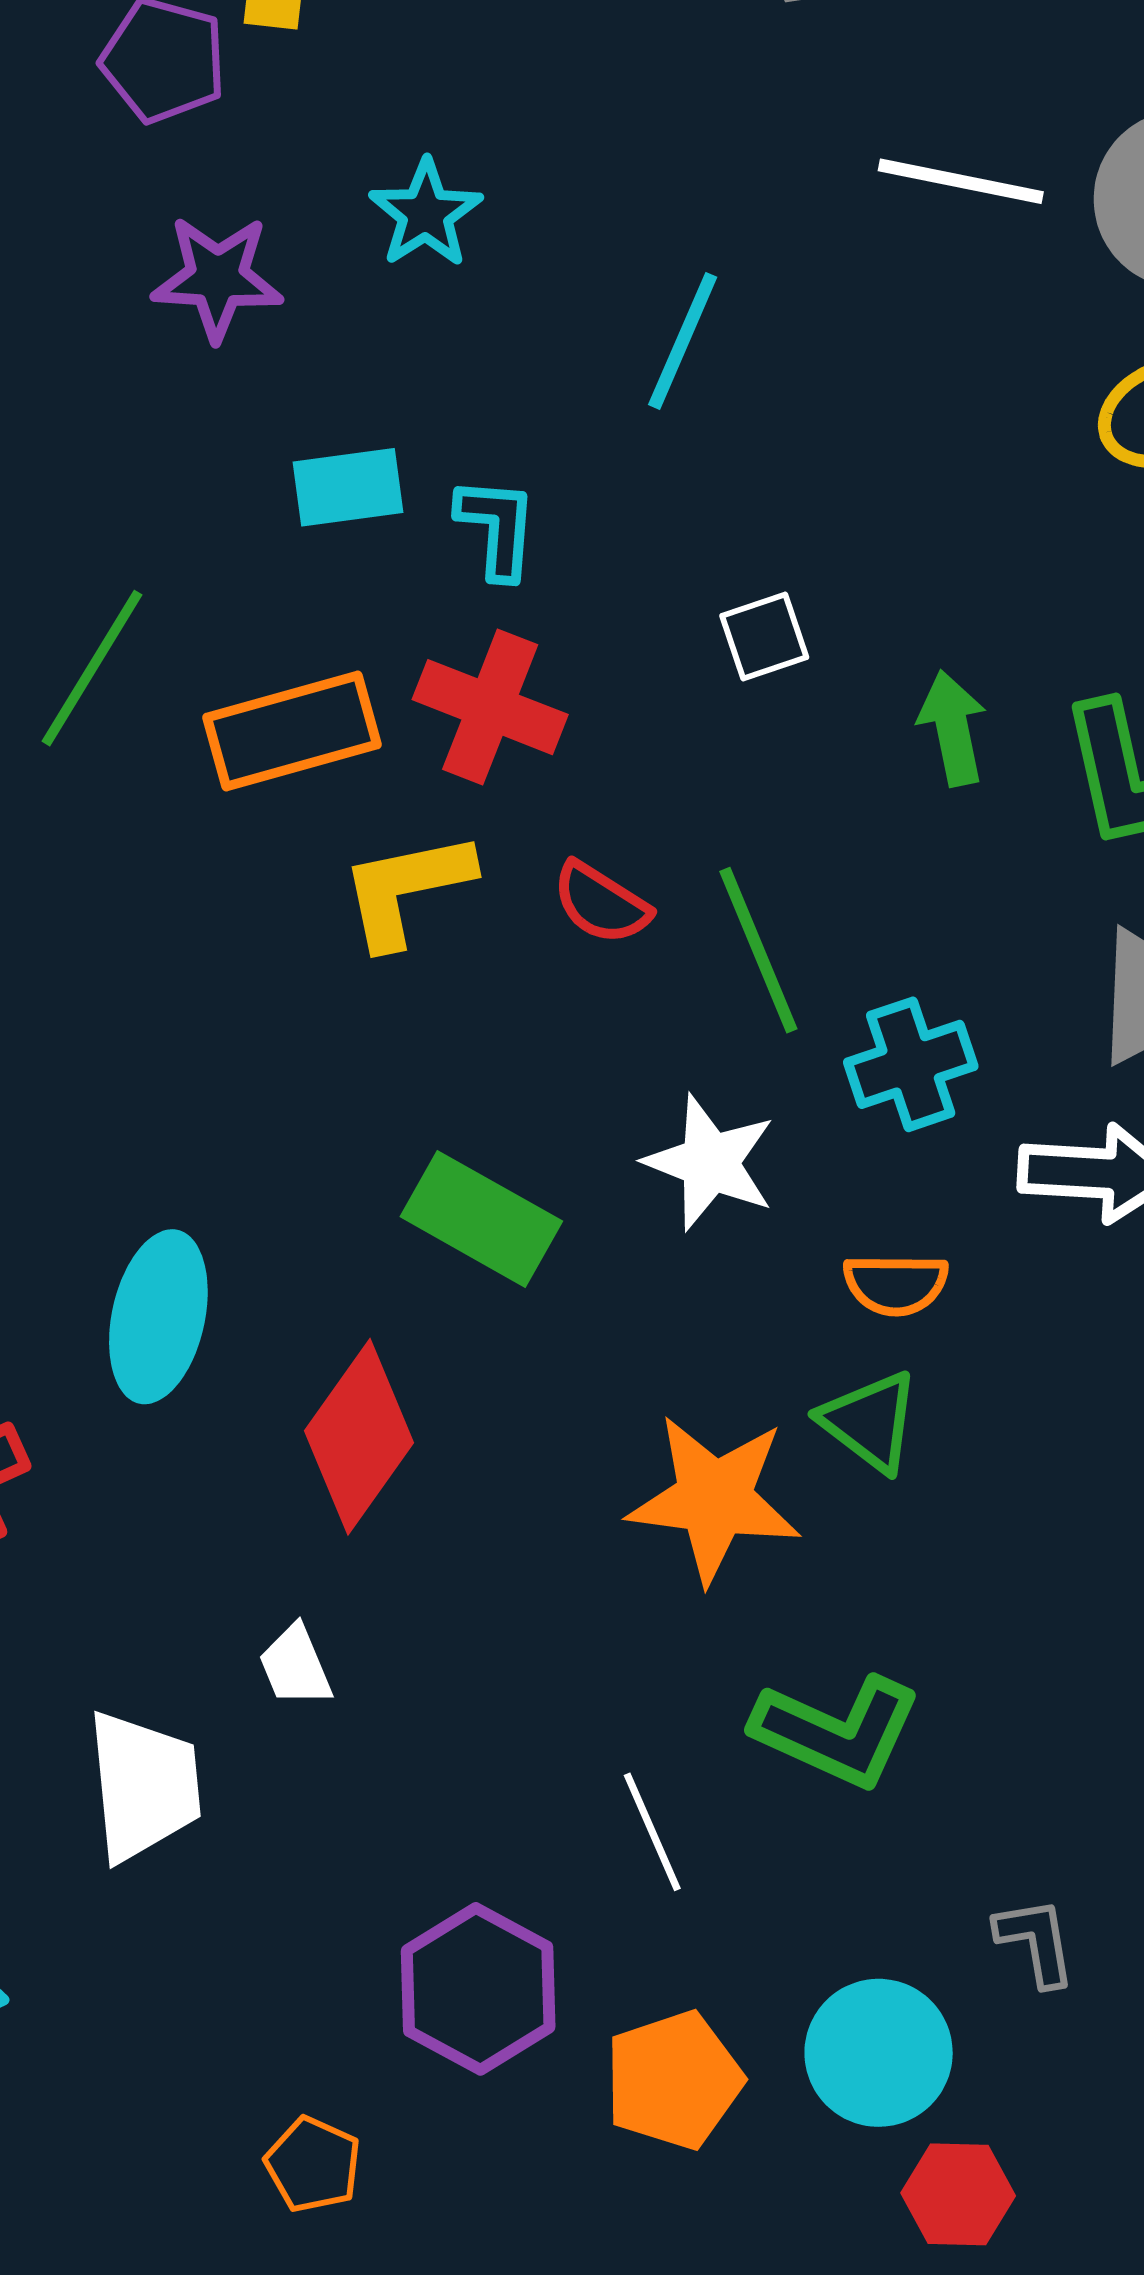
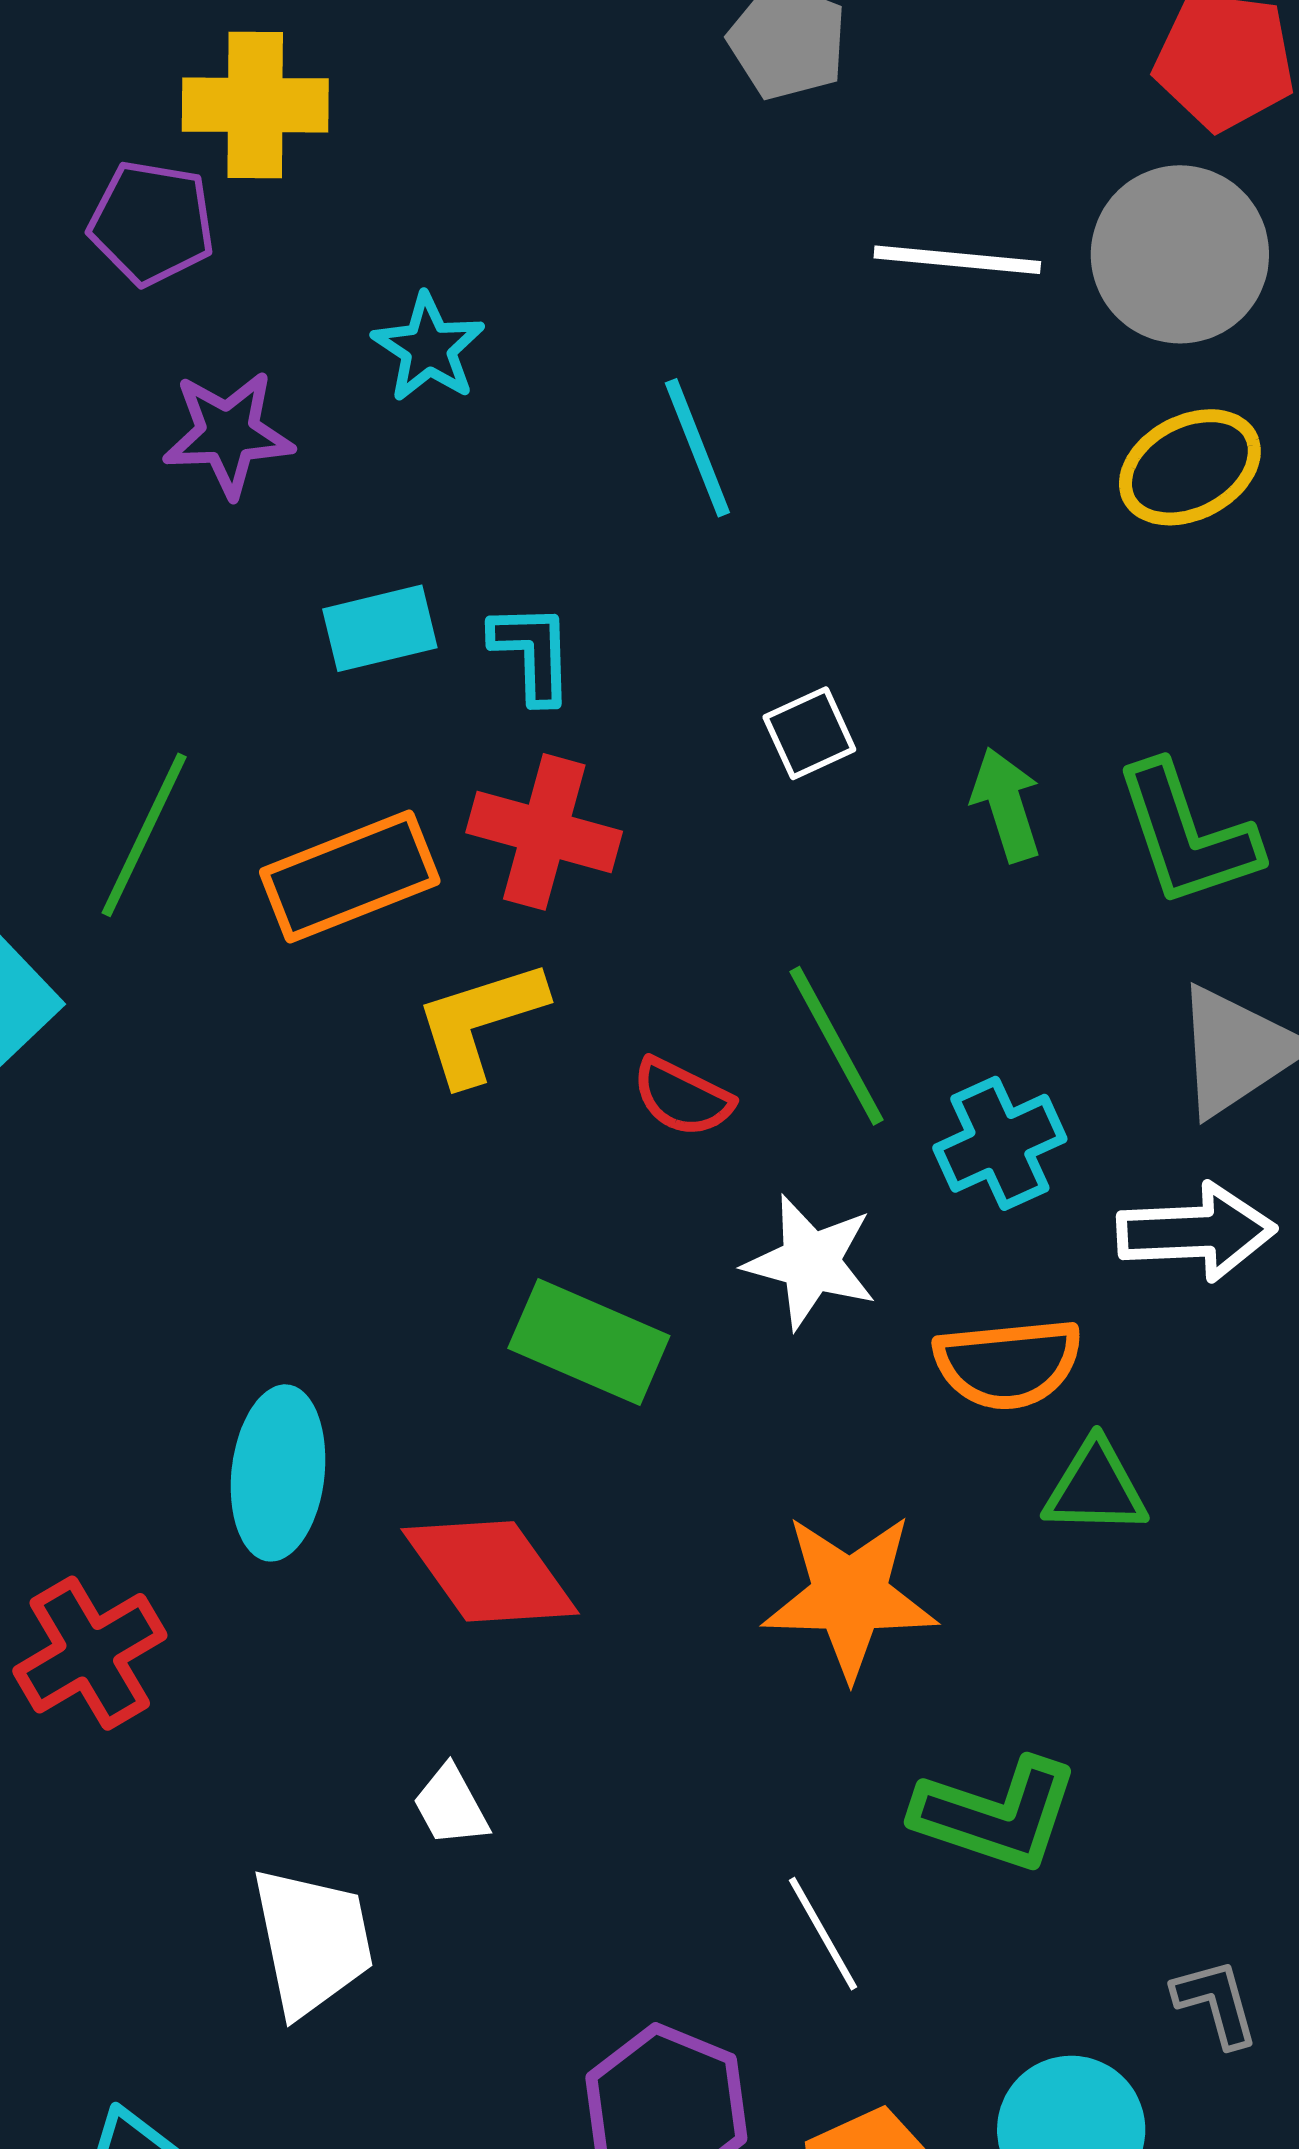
cyan line: (683, 341) -> (697, 448), turned -39
red semicircle: (601, 903) -> (682, 1097), moved
orange semicircle: (896, 1284) -> (1008, 1364), size x1.4
green triangle: (870, 1422) -> (1095, 1488), moved, turned -30
red diamond: (359, 1437) -> (490, 1571), turned -65

